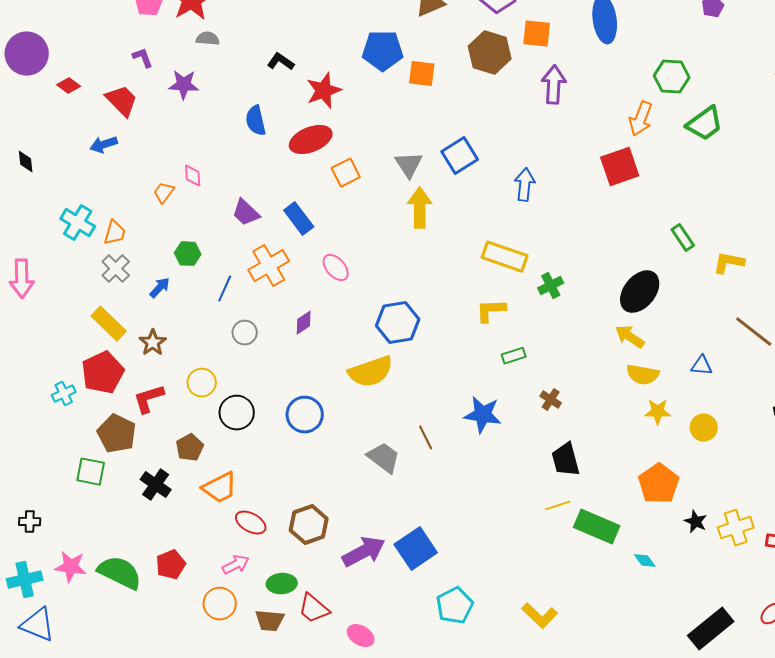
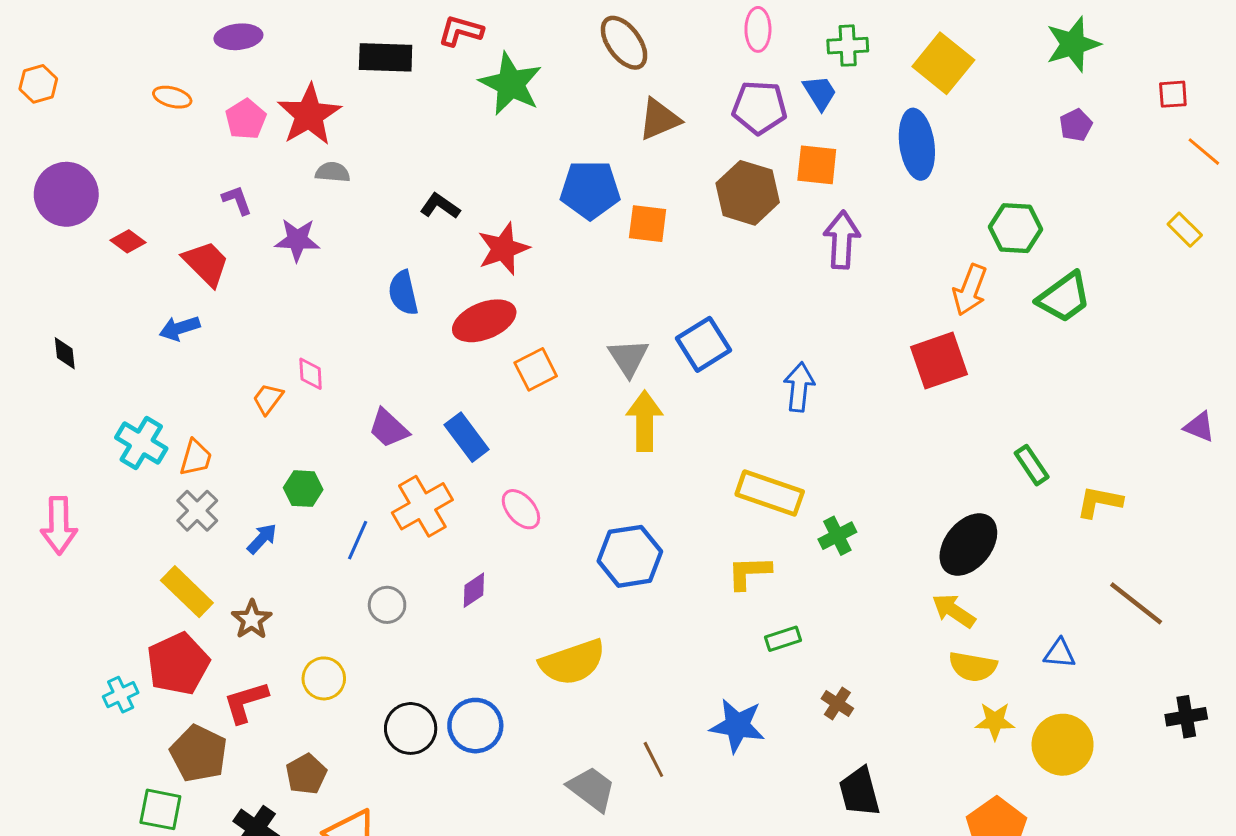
blue hexagon: (398, 323) -> (630, 556), moved
black circle: (237, 413) -> (411, 728), moved
yellow circle: (704, 428) -> (1063, 745), size x1.5

